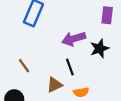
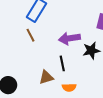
brown line: (24, 66) -> (30, 35), moved

